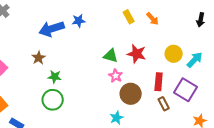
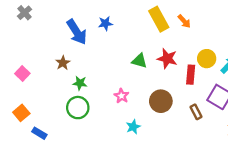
yellow rectangle: (129, 17) -> (159, 19), size x1.6
blue arrow: (52, 29) -> (77, 32), turned -105
pink star: (116, 76) -> (121, 96), moved
red rectangle: (159, 82) -> (191, 75), moved
cyan star: (117, 118) -> (133, 127), moved

